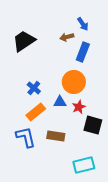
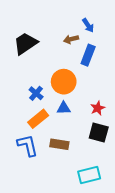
orange circle: (74, 82) -> (64, 82), moved
red star: (79, 107) -> (98, 108), moved

